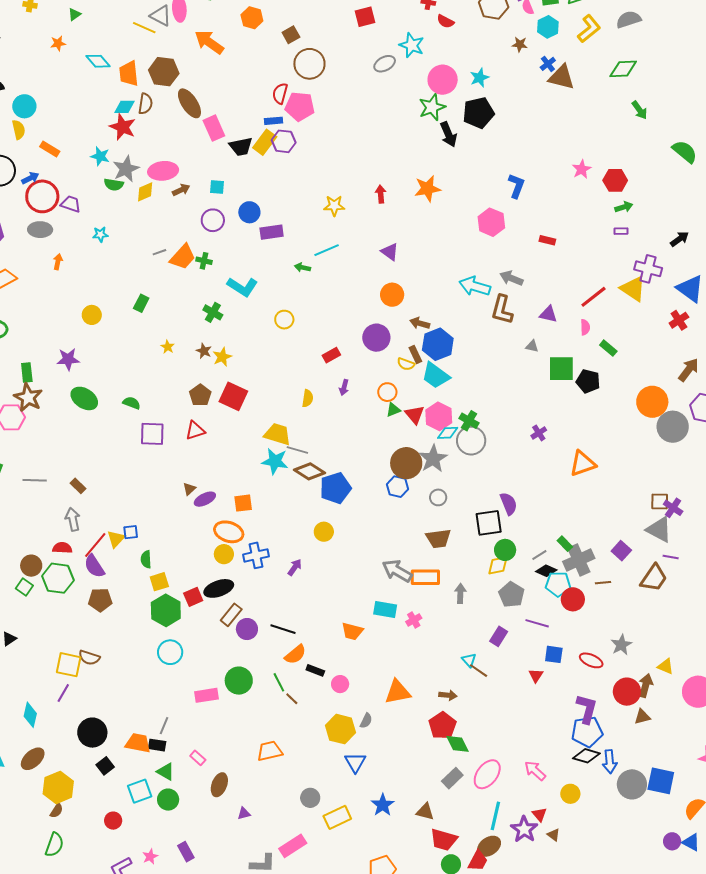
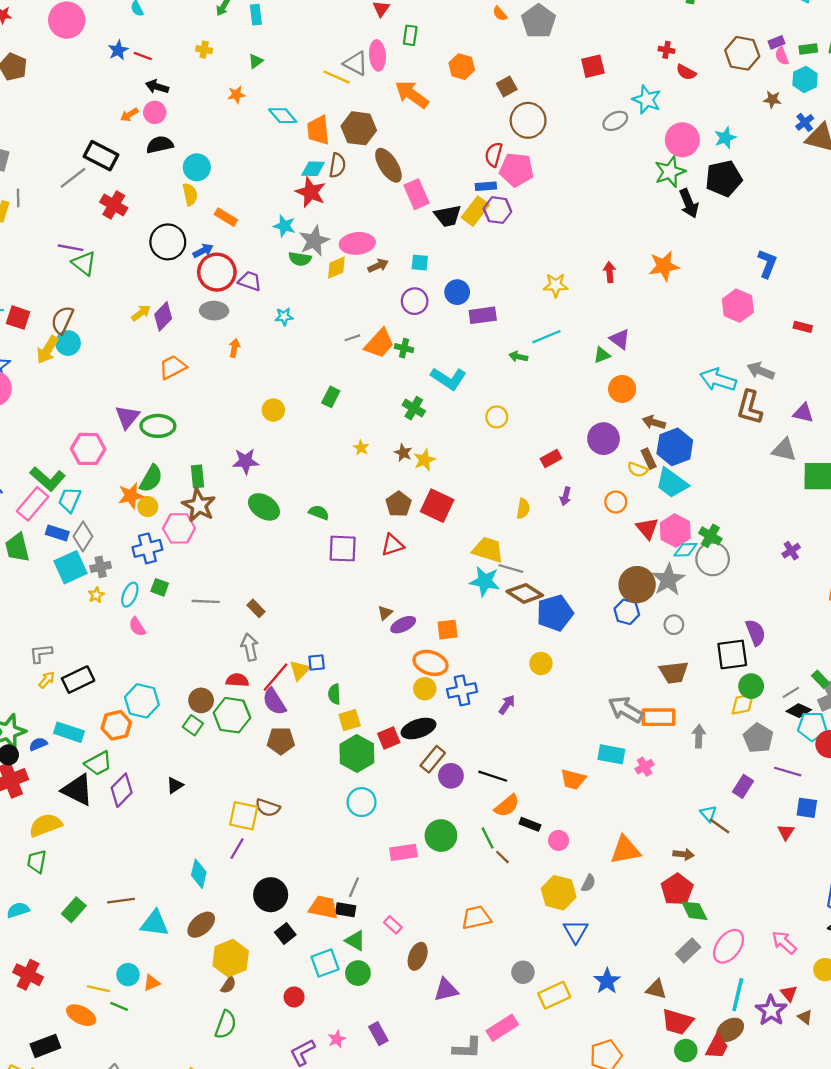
gray triangle: (532, 346) -> (784, 450), size x1.6
green triangle: (393, 410) -> (602, 355), moved
purple triangle: (244, 813) -> (446, 990), size x1.6

